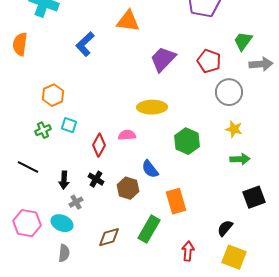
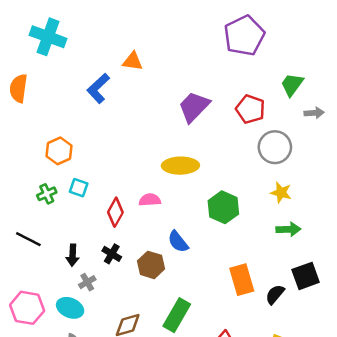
orange triangle: (128, 21) -> (133, 61), moved, size x0.7
gray arrow: (261, 64) -> (314, 113), size x0.7
orange rectangle: (176, 201) -> (242, 280), moved
black semicircle: (225, 228) -> (275, 294), moved

